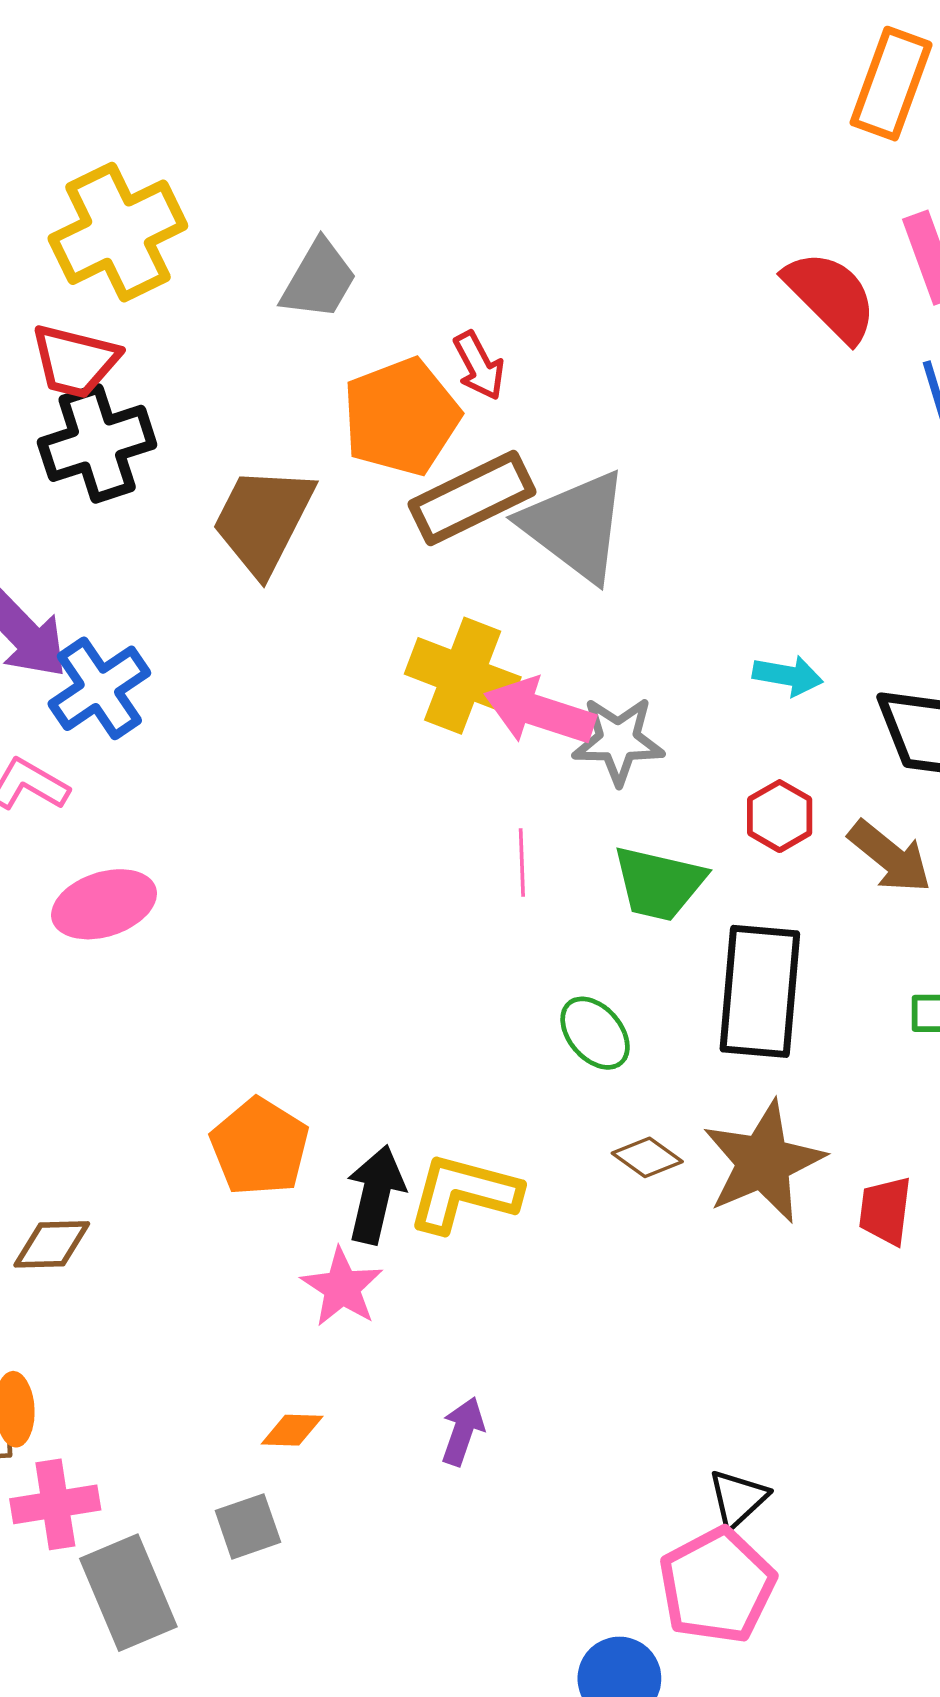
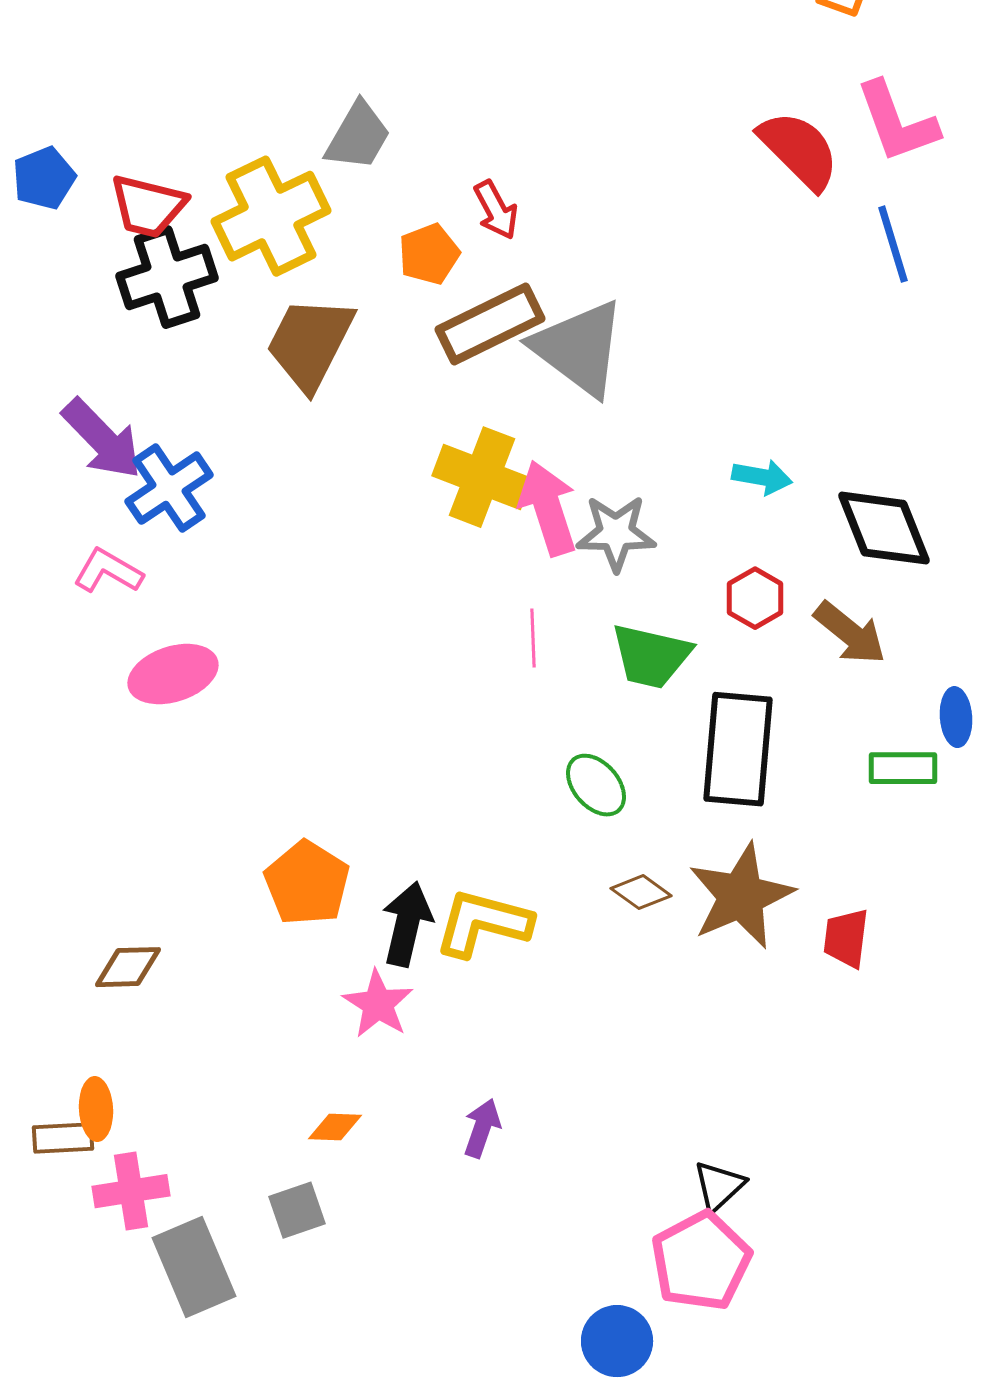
yellow cross: (118, 232) -> (271, 216), moved
orange pentagon: (401, 417) -> (429, 254), size x0.6
pink arrow: (539, 712) -> (548, 508), turned 54

